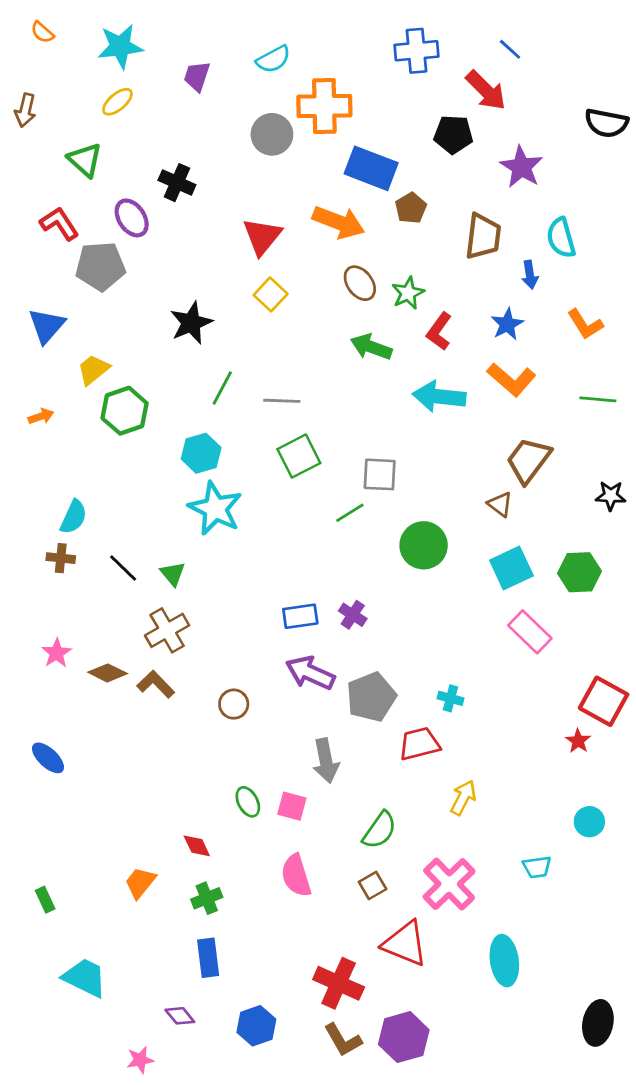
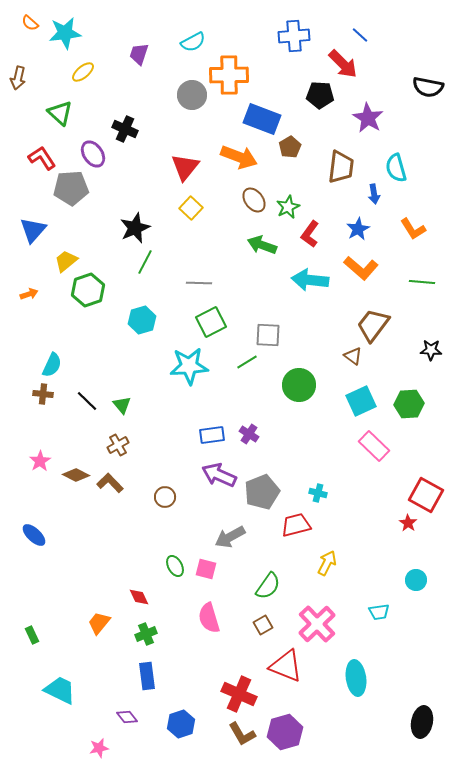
cyan star: (120, 46) -> (65, 33), moved
green line: (222, 388) -> (145, 262), moved
cyan star: (215, 508) -> (189, 366), moved, turned -30
brown cross: (167, 630) -> (118, 445), size x0.7
gray arrow: (326, 761) -> (230, 537), turned 72

